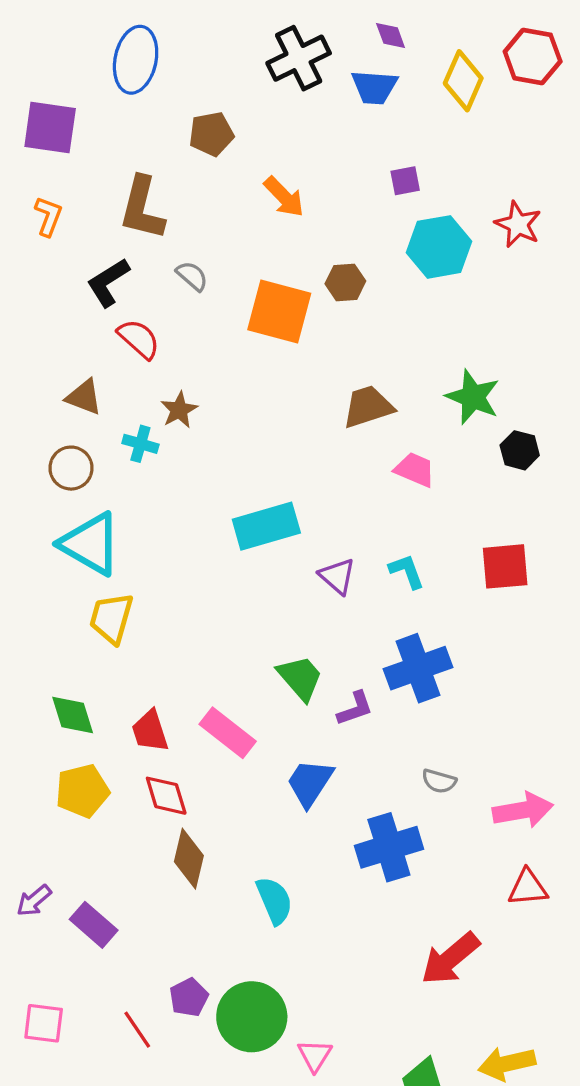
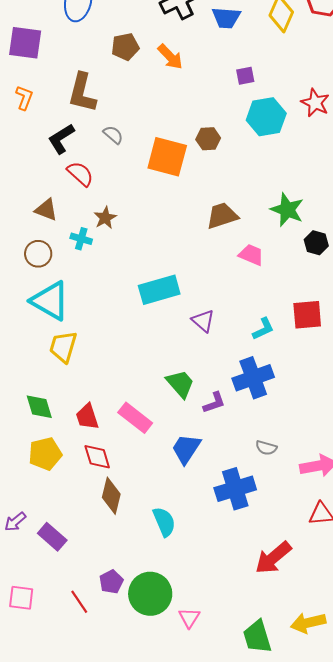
orange arrow: (284, 197) -> (170, 57), moved
cyan L-shape: (407, 571) -> (263, 329), moved, turned 85

